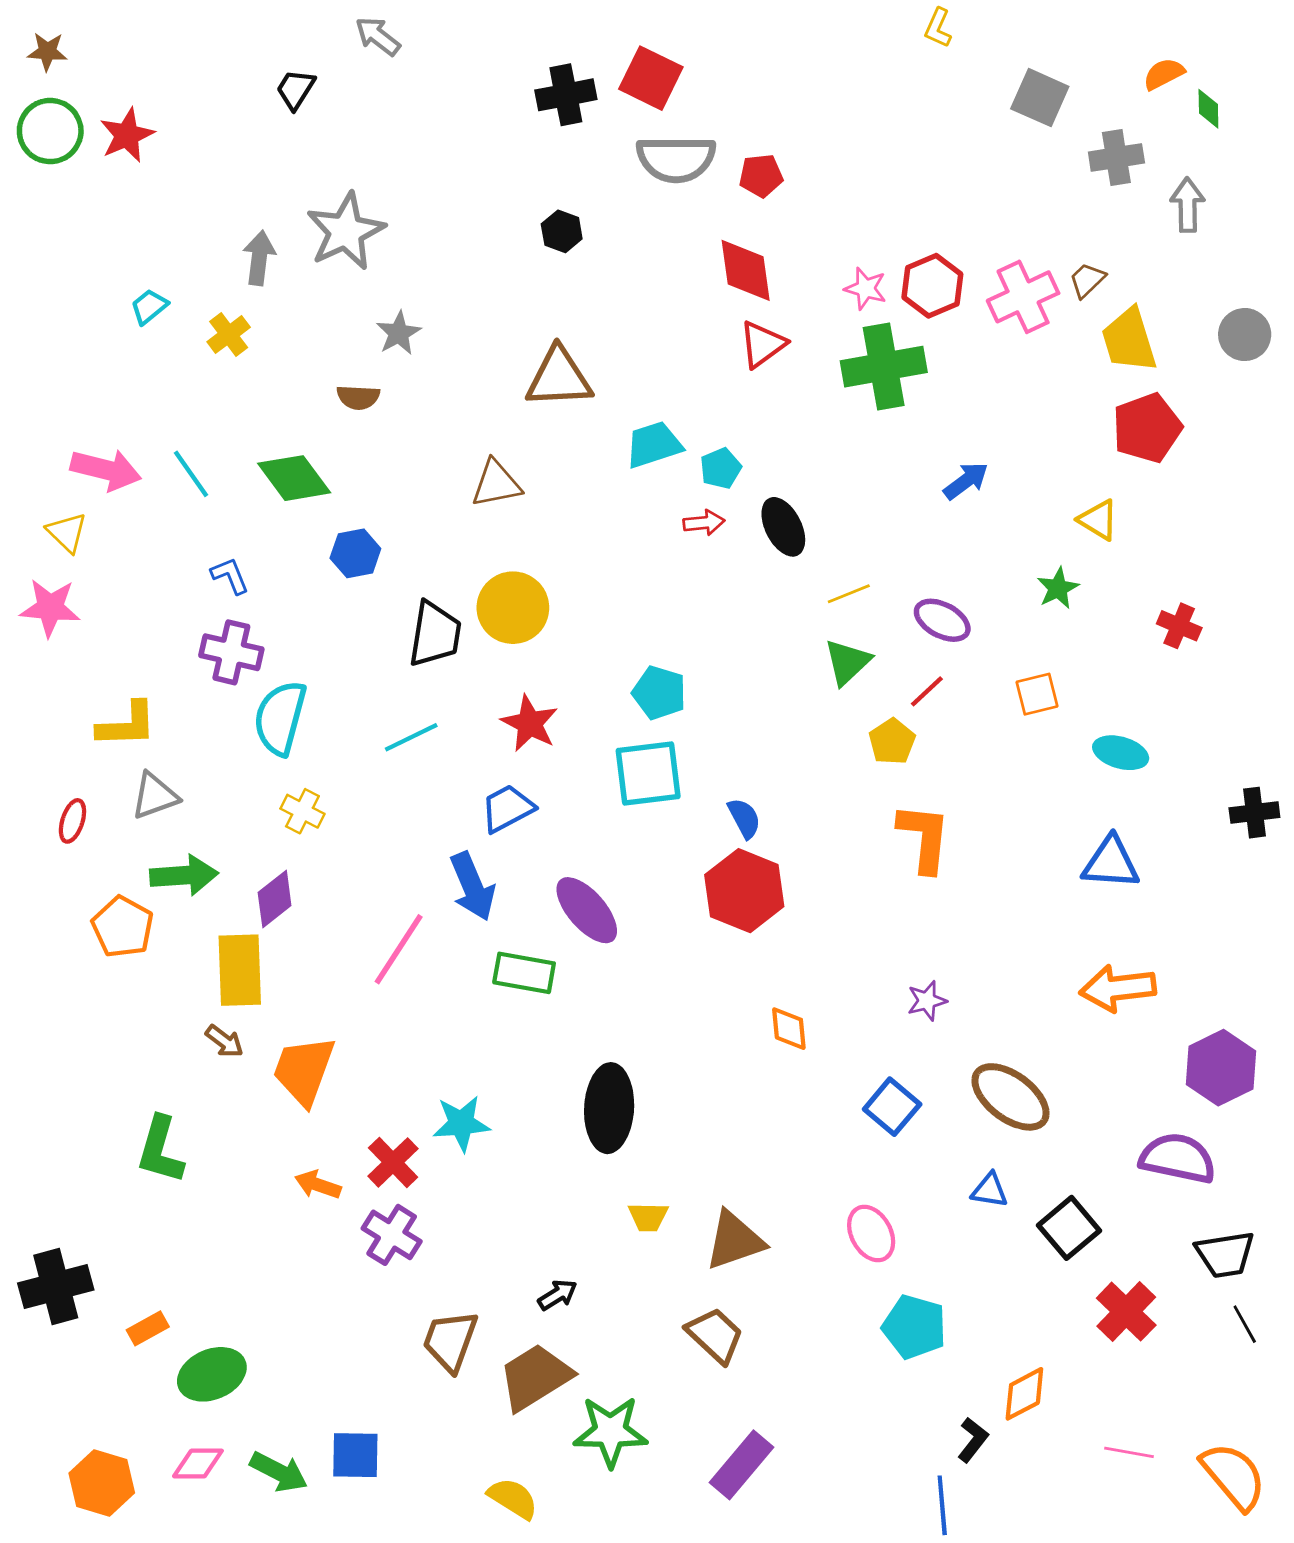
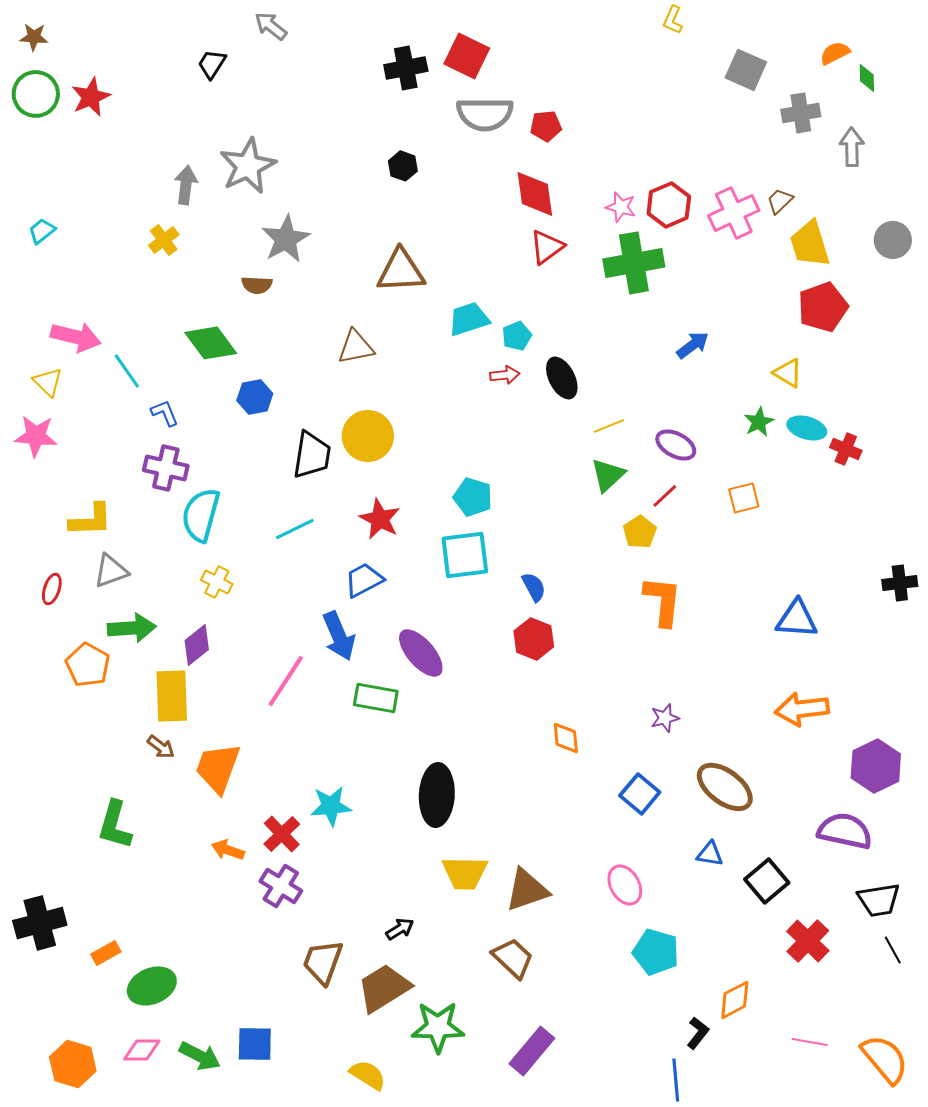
cyan trapezoid: (149, 307) -> (42, 231), moved
gray star: (399, 333) -> (286, 239), size x1.5
cyan line: (191, 474) -> (127, 371), moved
cyan ellipse: (1121, 753) -> (807, 428), moved
red hexagon: (744, 891) -> (534, 639), size x0.7
yellow trapezoid: (648, 1217) -> (465, 873), size x1.6

